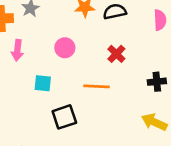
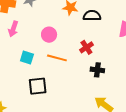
black cross: (157, 82) -> (97, 70), moved
orange line: (96, 86) -> (57, 58), moved

